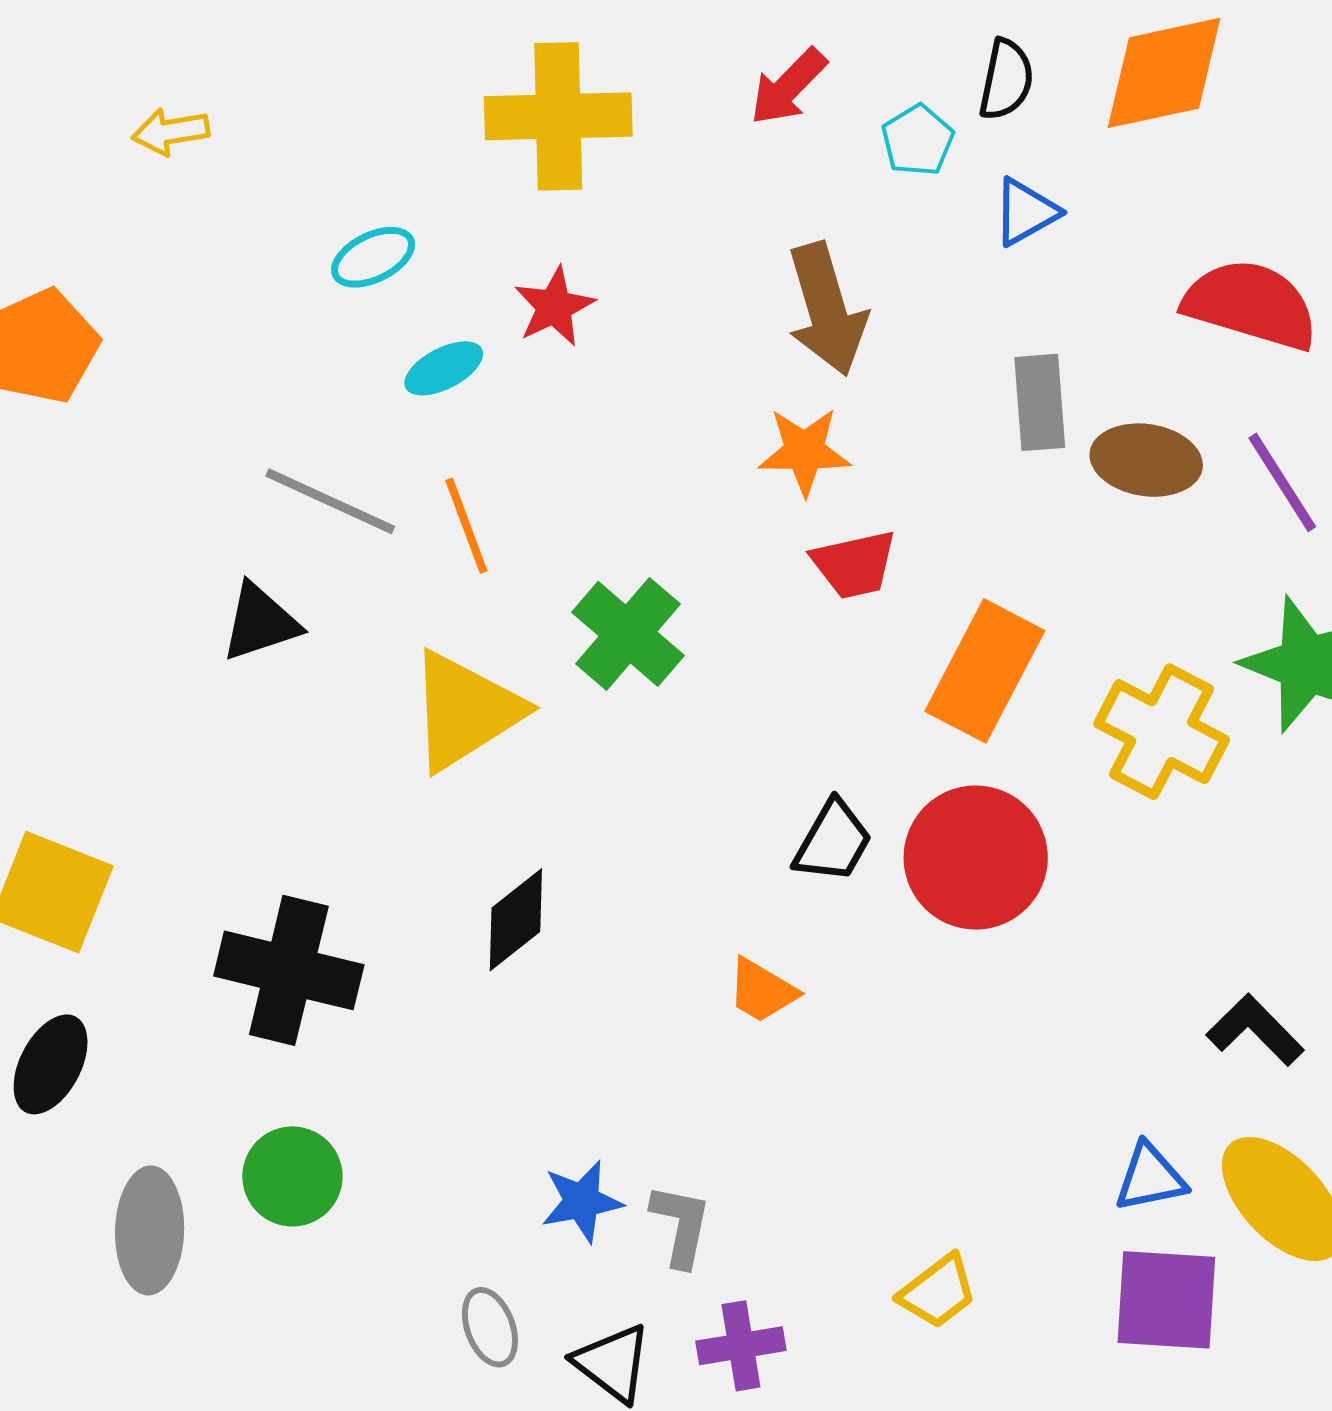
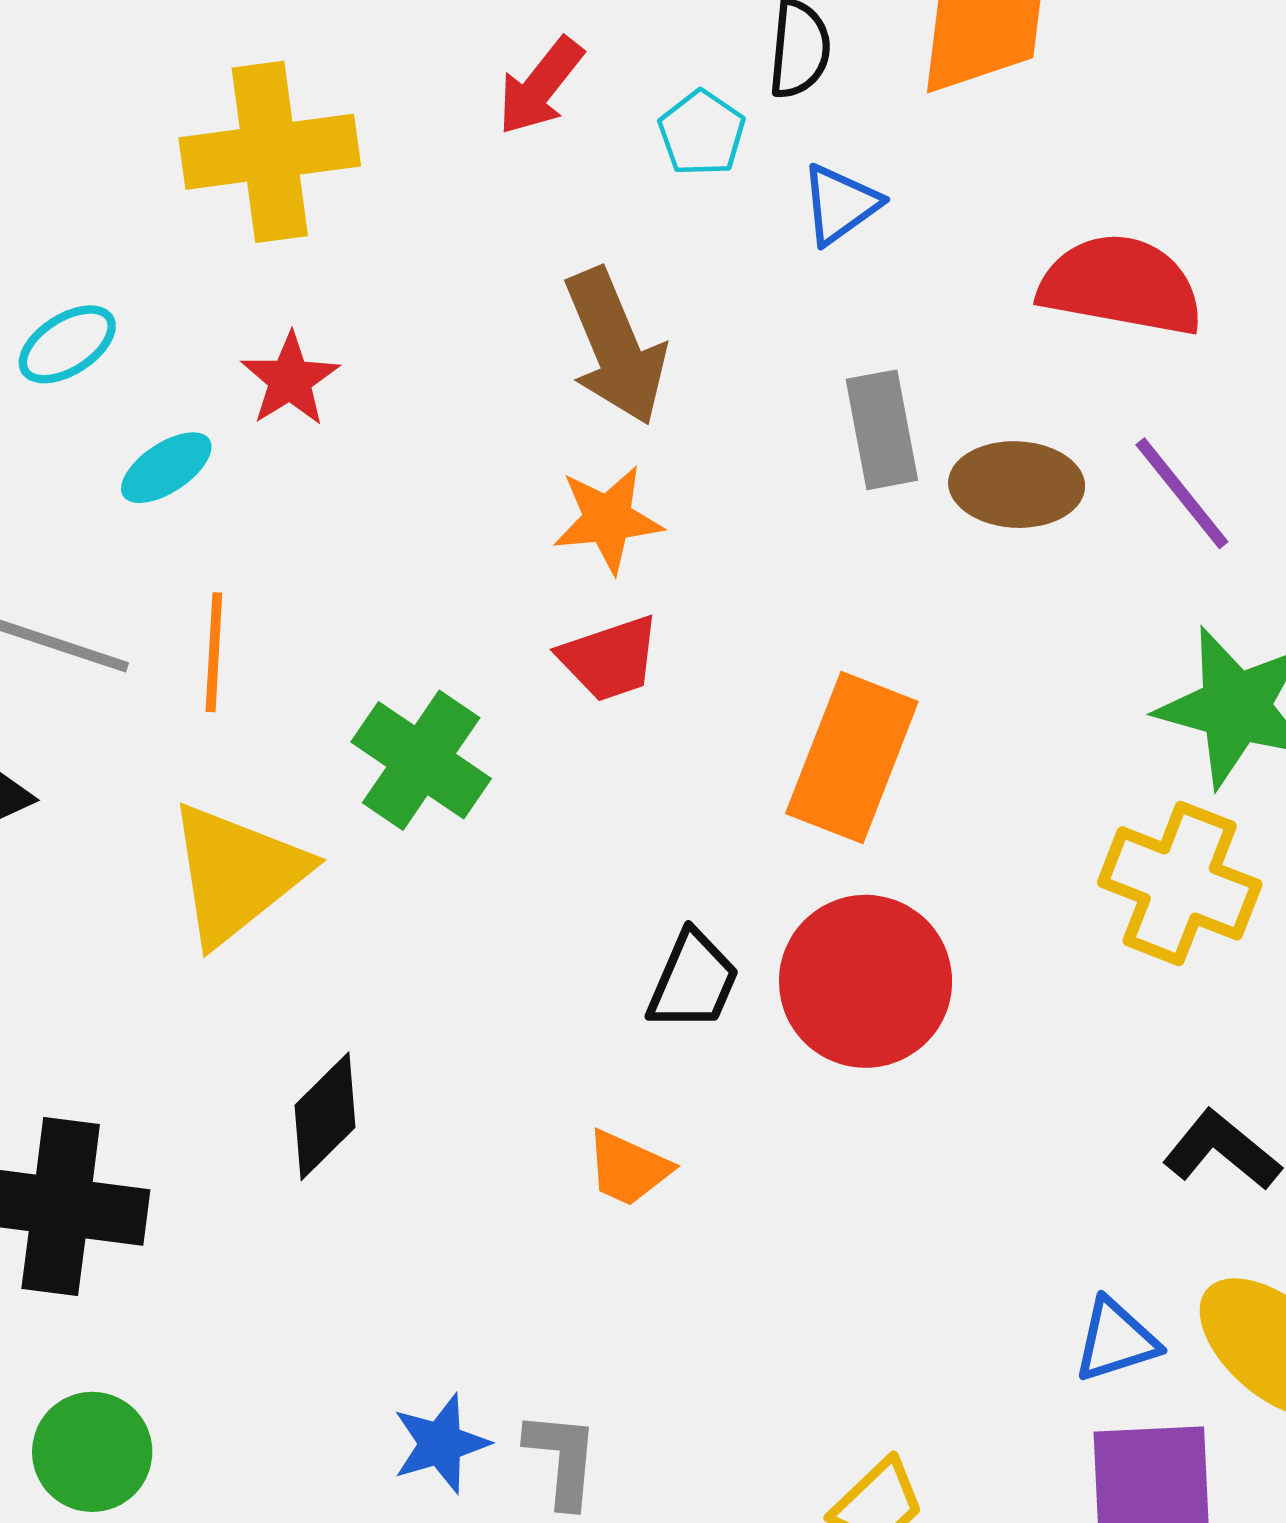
orange line: (466, 526) -> (214, 652), turned 30
red trapezoid: (854, 564) -> (610, 659), moved
yellow cross: (1162, 732) -> (1180, 883), moved

